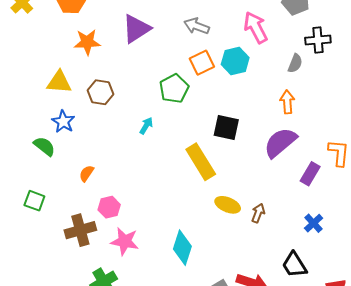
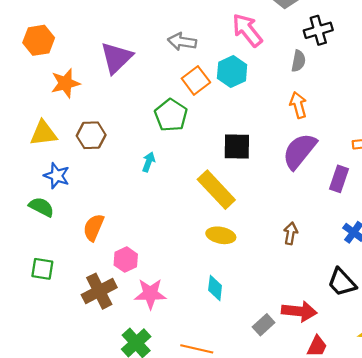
orange semicircle: (87, 173) -> (94, 227), size x1.4
yellow ellipse: (228, 205) -> (221, 235), moved
cyan diamond: (182, 248) -> (215, 288), size x0.7

